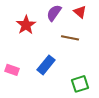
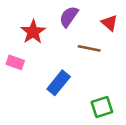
red triangle: (80, 12) -> (109, 23), moved
pink rectangle: (12, 70) -> (15, 62), moved

